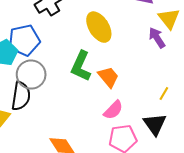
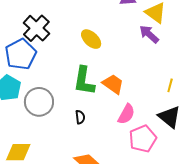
yellow ellipse: (99, 27) -> (91, 39), size x0.7
blue pentagon: (24, 40) -> (21, 54), moved
black semicircle: (21, 96) -> (80, 117), moved, size x0.5

